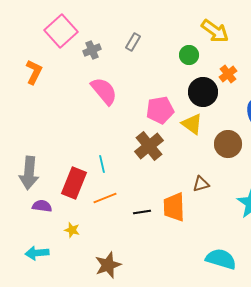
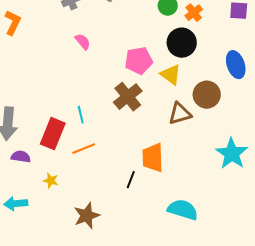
orange cross: (228, 74) -> (194, 13), moved
pink semicircle: (104, 91) -> (83, 42), size x0.6
brown triangle: (201, 184) -> (180, 114), moved, size x1.4
black line: (142, 212) -> (131, 180), moved, turned -60
cyan semicircle: (221, 259) -> (183, 210), moved

